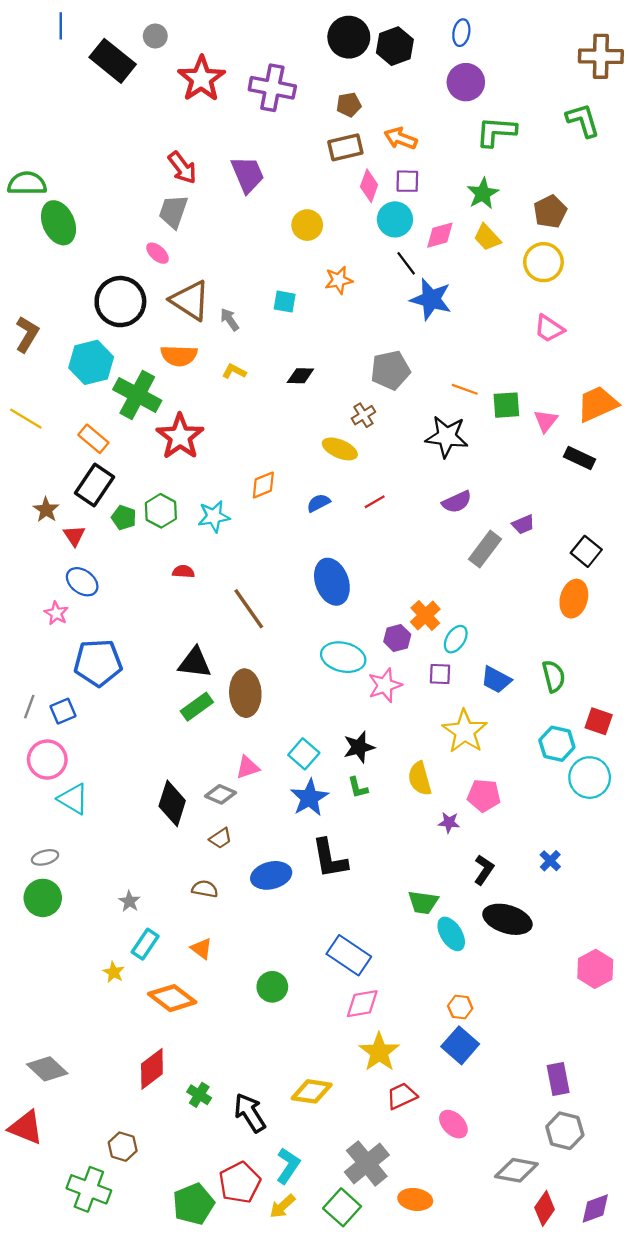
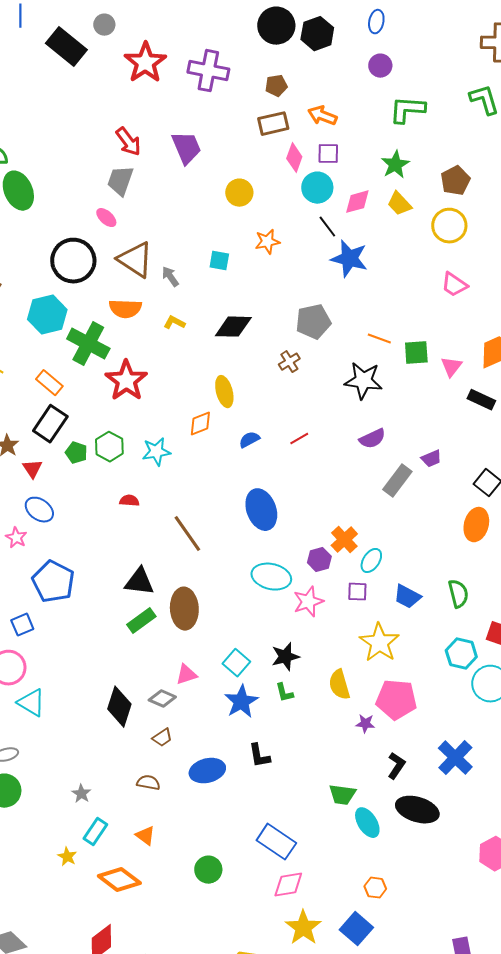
purple circle: (466, 82) -> (380, 66), size x0.7
black diamond: (300, 376) -> (233, 327), size x1.5
yellow ellipse: (340, 449) -> (224, 392), moved, turned 52
blue pentagon: (98, 663) -> (53, 582), turned 30
pink pentagon: (484, 796) -> (396, 700), size x1.4
black L-shape: (330, 859) -> (259, 756), size x0.7
blue cross: (550, 861) -> (455, 758), size x1.8
blue square: (460, 1045) -> (356, 929), moved

